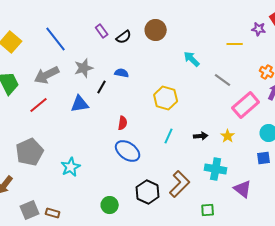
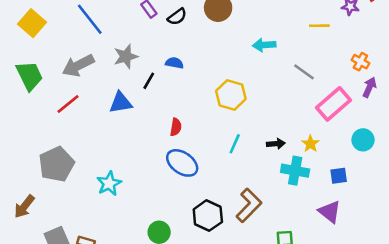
cyan arrow: (192, 59) -> (264, 45), turned -48
blue square: (264, 158) -> (339, 176), moved
cyan cross: (216, 169) -> (295, 171), moved

